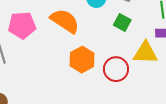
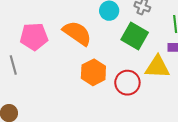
green square: (122, 23) -> (135, 36), size x1.5

